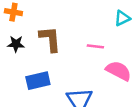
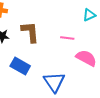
blue rectangle: (38, 81) -> (20, 66), turned 42

